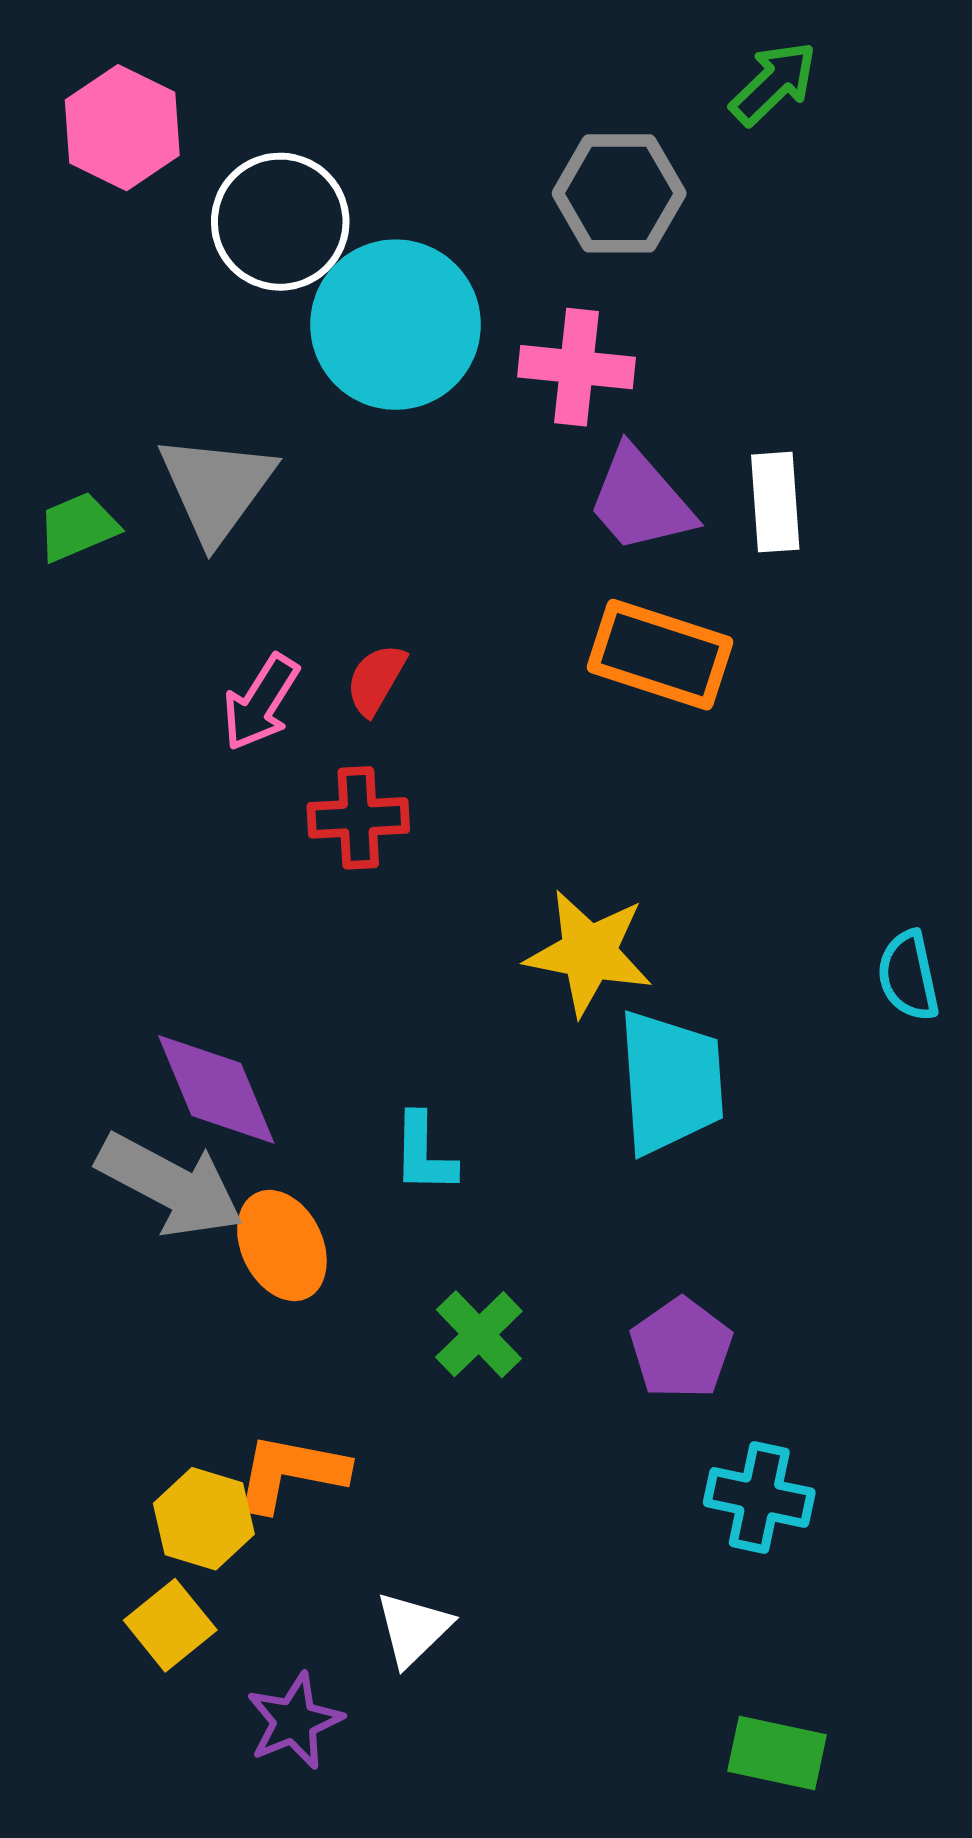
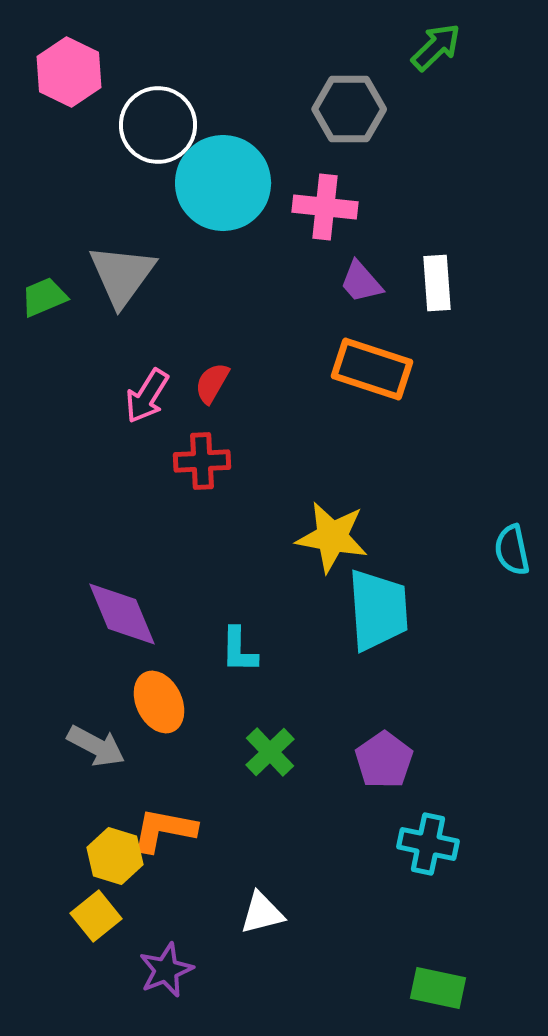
purple trapezoid: (640, 500) -> (361, 282), size x0.7
gray arrow: (170, 1185) -> (96, 746), moved, size x0.7
white triangle: (413, 1629) -> (262, 913), moved, turned 30

